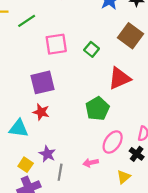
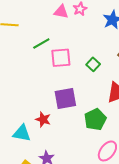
green line: (27, 21) -> (41, 43), moved
purple square: (43, 82) -> (65, 99), moved

